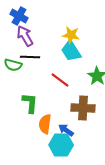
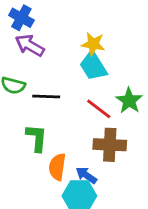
purple arrow: (25, 36) -> (30, 45), turned -30
black line: (30, 57) -> (46, 96), moved
red line: (60, 80) -> (99, 109), moved

